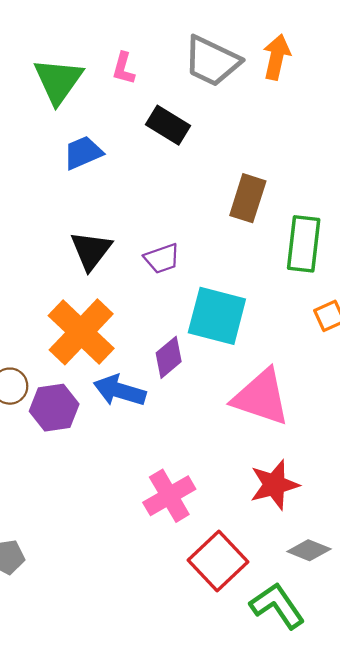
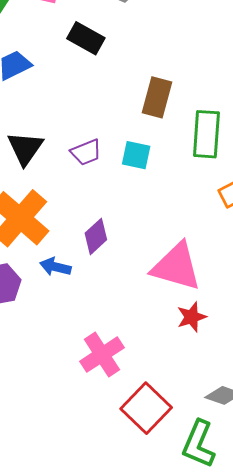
cyan square: (217, 316) -> (136, 155), moved, size x0.6
blue arrow: (120, 391) -> (55, 267), size x0.7
red star: (274, 485) -> (192, 317), moved, size x0.7
green L-shape: (277, 606) -> (199, 444), turned -120

